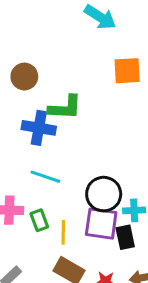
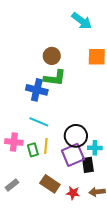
brown circle: (24, 77) -> (52, 56), moved
purple square: (101, 224) -> (73, 155), turned -35
yellow line: (63, 232) -> (46, 146), moved

